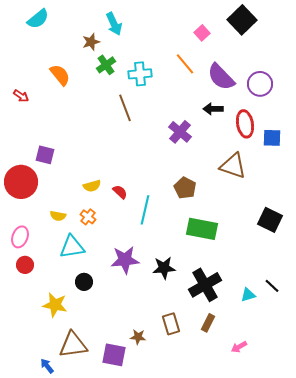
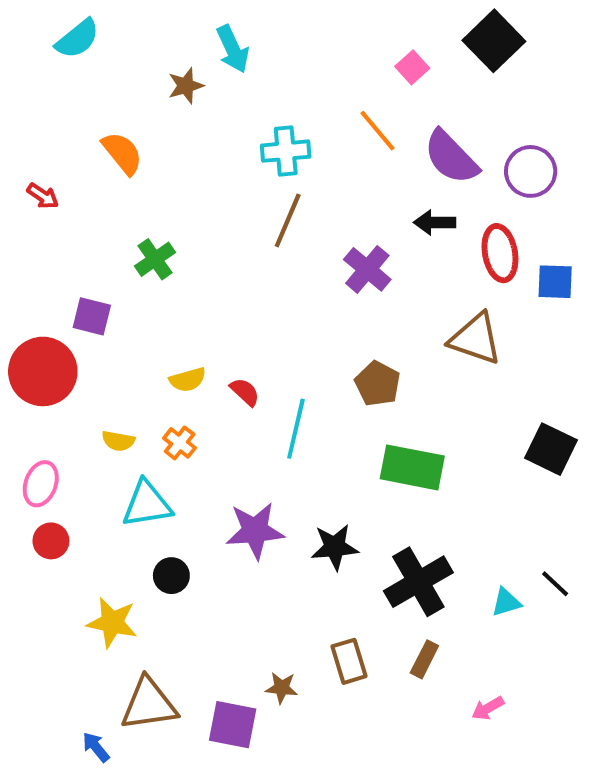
green cross: (106, 65) -> (155, 259), moved
brown line: (125, 108) -> (288, 220), moved, turned 44

